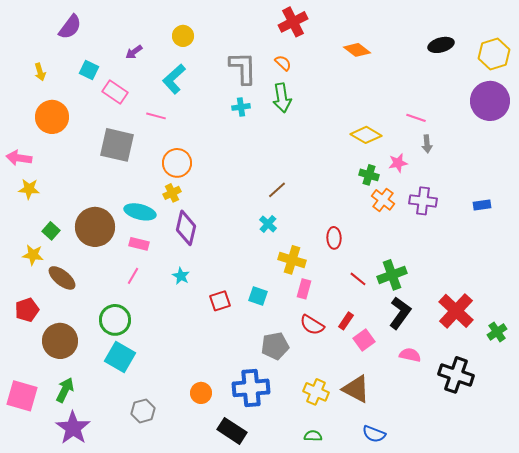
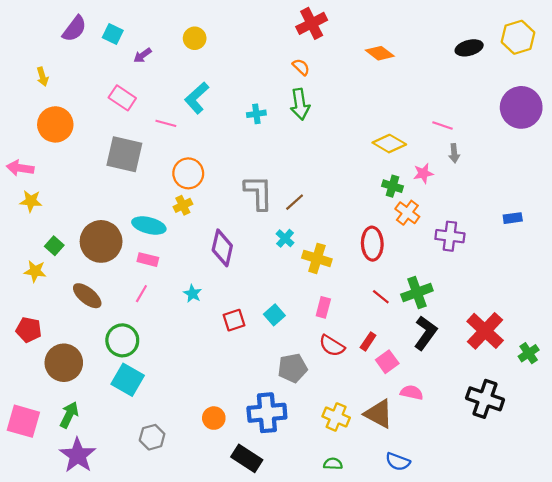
yellow hexagon: (494, 54) -> (518, 37), moved
gray L-shape: (243, 68) -> (258, 193), moved
cyan square: (89, 70) -> (113, 34), moved
cyan L-shape: (174, 79) -> (197, 98), moved
purple cross: (423, 201) -> (450, 236), moved
purple diamond: (186, 228) -> (222, 248), moved
red ellipse: (334, 238) -> (372, 244), moved, size x1.4
yellow cross: (292, 260) -> (317, 258), moved
brown ellipse: (62, 278) -> (87, 296), moved
cyan square: (258, 296) -> (274, 315), turned 30
red pentagon: (27, 310) -> (29, 330), turned 30
pink semicircle: (410, 355) -> (412, 393), moved

